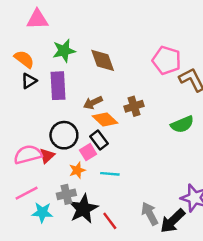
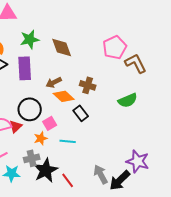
pink pentagon: (167, 60) -> (115, 47), turned 30
brown cross: (134, 106) -> (88, 85), turned 35
black rectangle: (99, 140) -> (81, 113), moved

